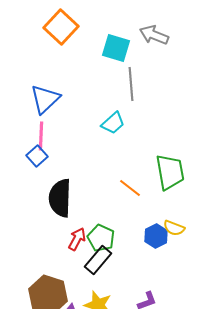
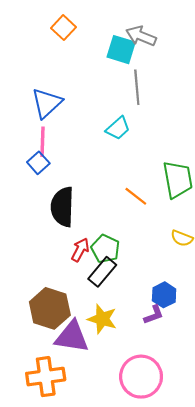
orange square: (61, 27) -> (63, 28), size x0.7
gray arrow: (154, 35) -> (141, 36), moved
blue hexagon: (156, 236) -> (164, 295), moved

